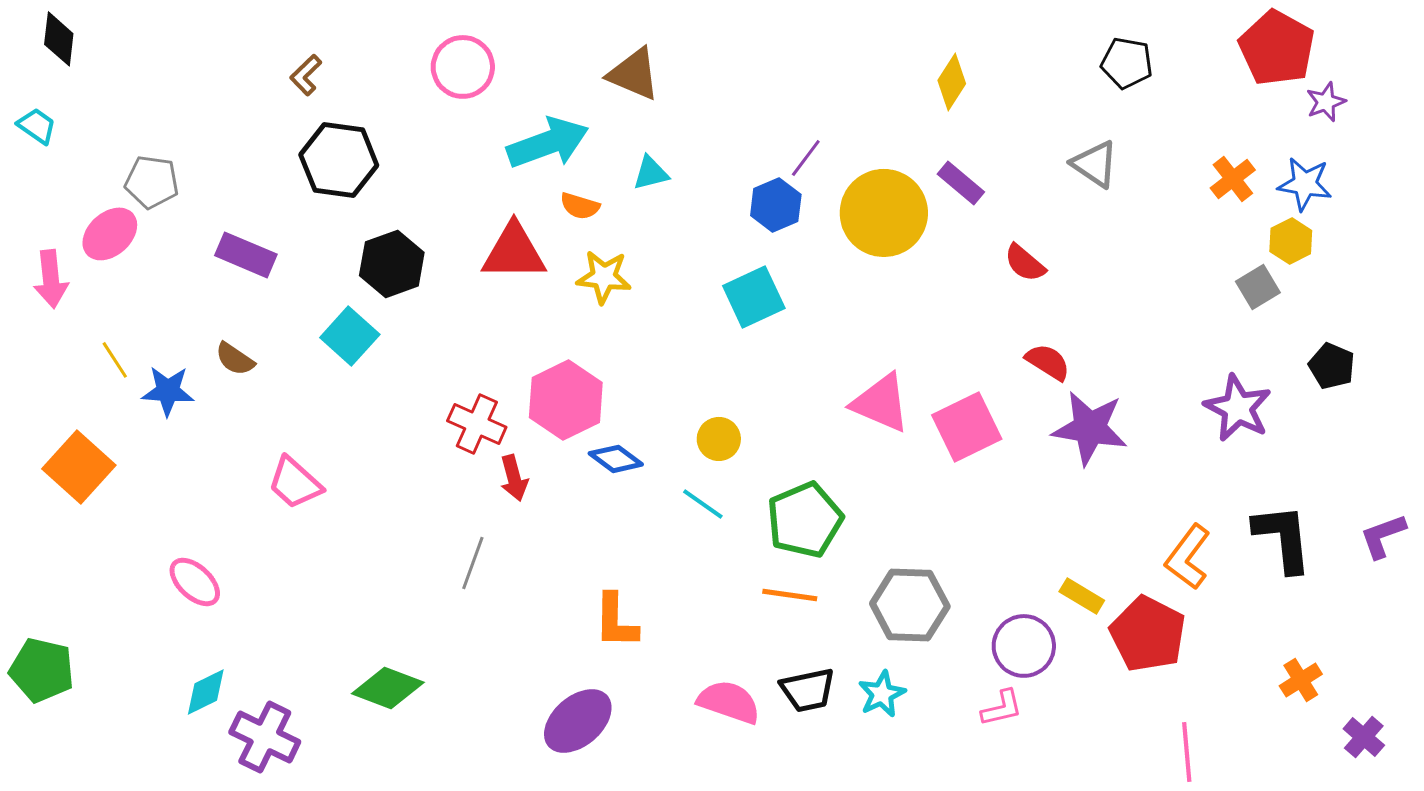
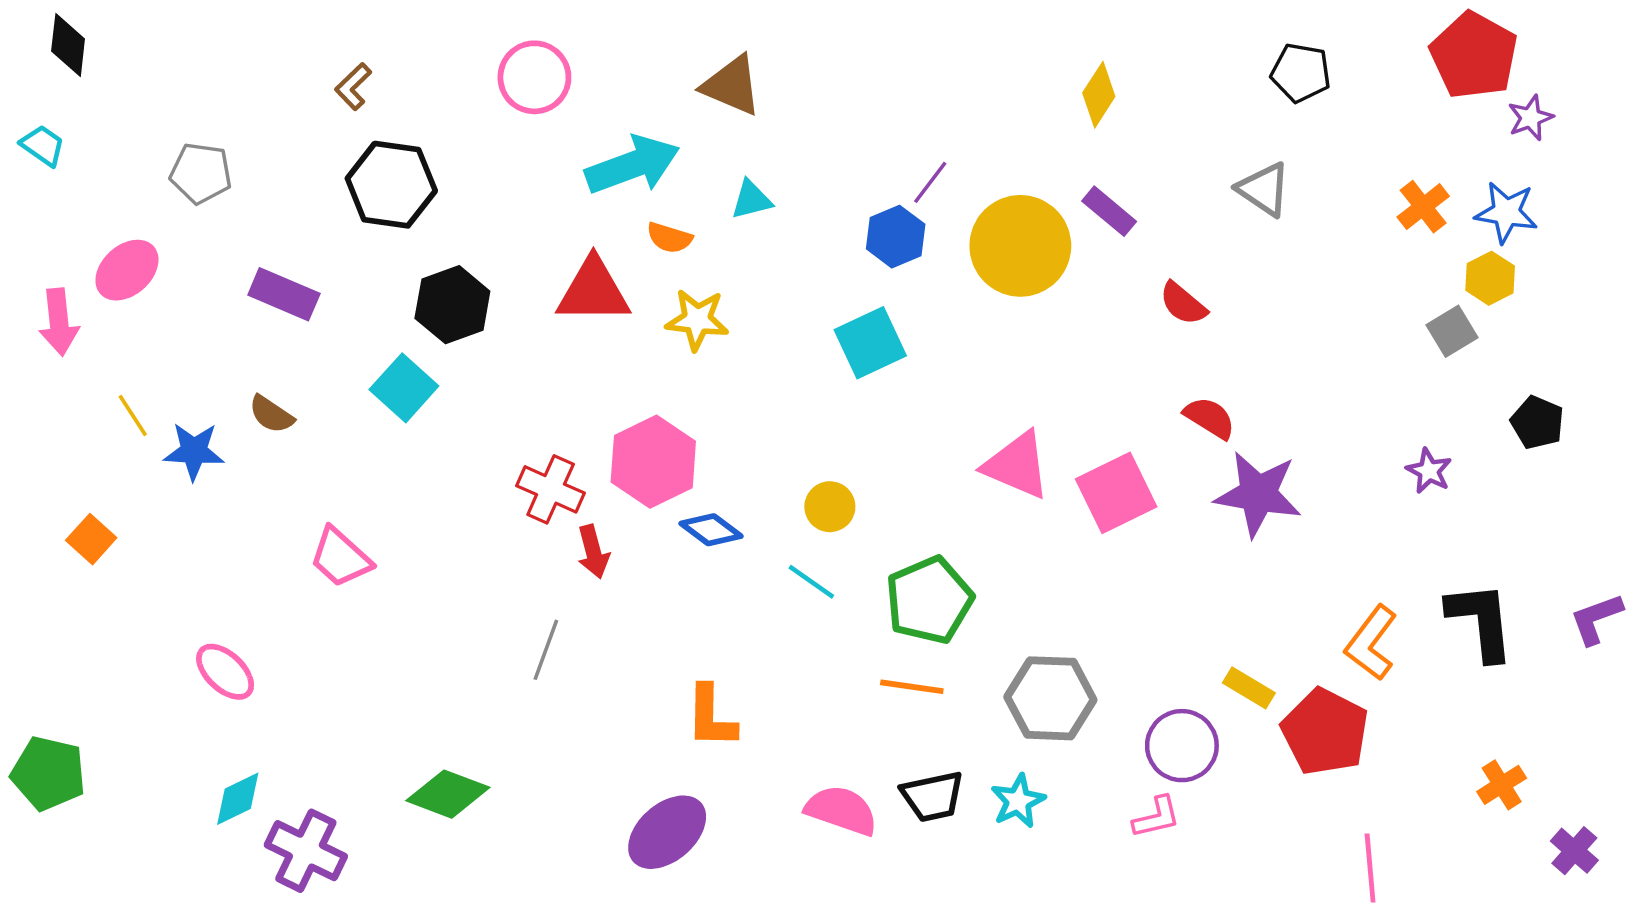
gray pentagon: (152, 182) -> (201, 173), moved
purple star: (1238, 408) -> (1429, 471), size x0.6
orange square: (79, 467) -> (91, 539), size x0.6

